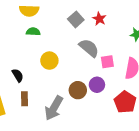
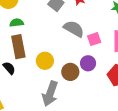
yellow circle: (49, 61) -> (45, 61), moved
brown rectangle: (25, 99) -> (18, 47), moved, size x1.6

